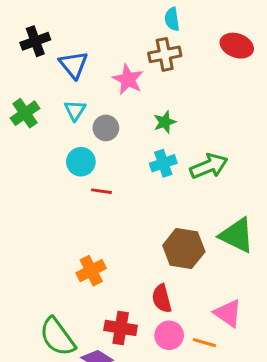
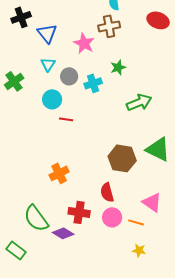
green cross: (25, 113) -> (14, 81), moved
green star: (165, 122) -> (118, 67), moved
cyan cross: (163, 163) -> (93, 83), moved

